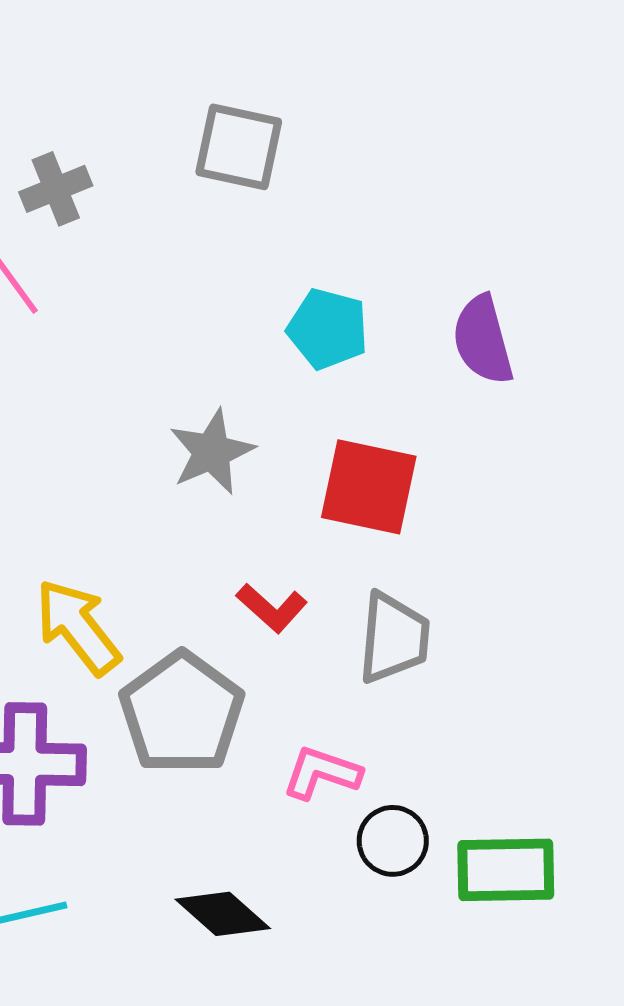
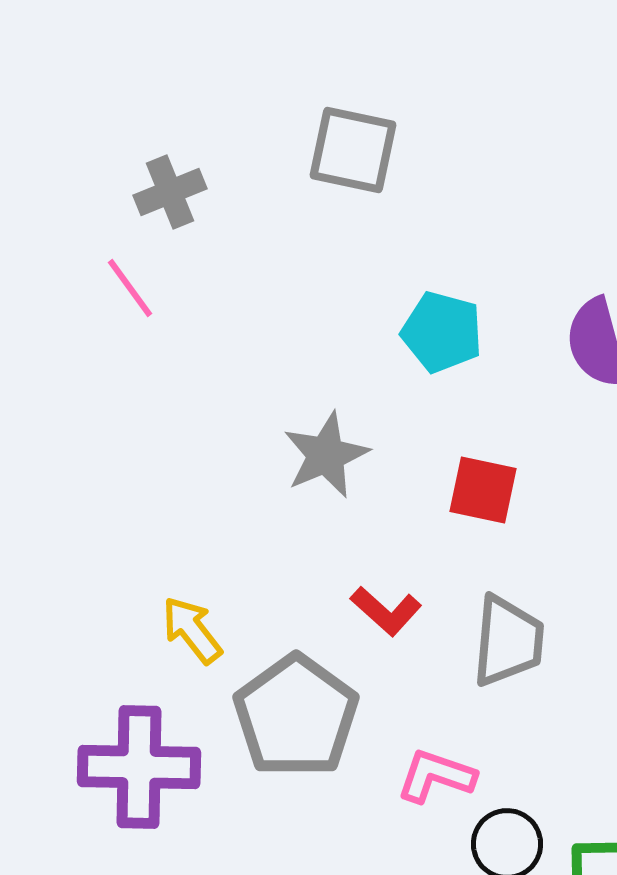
red square: (369, 487) -> (483, 490), size x0.7
yellow arrow: (78, 627) -> (192, 630), size x0.7

